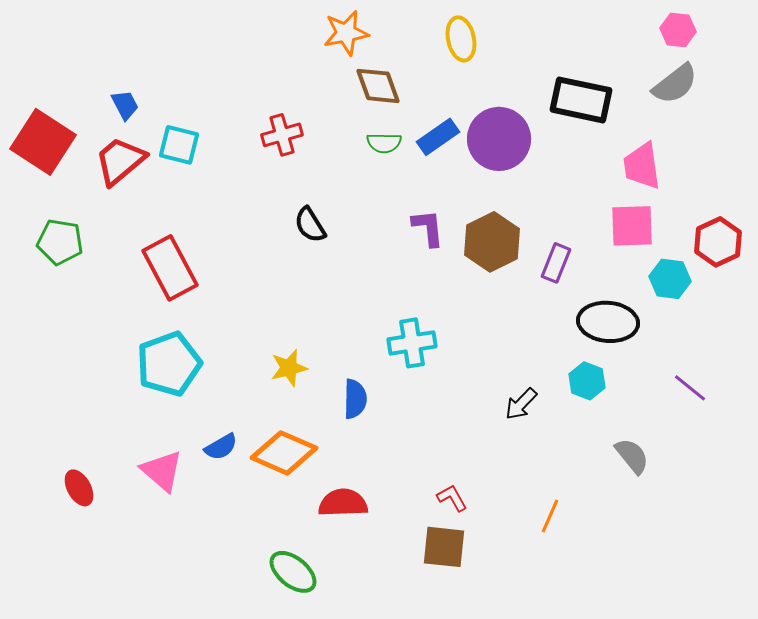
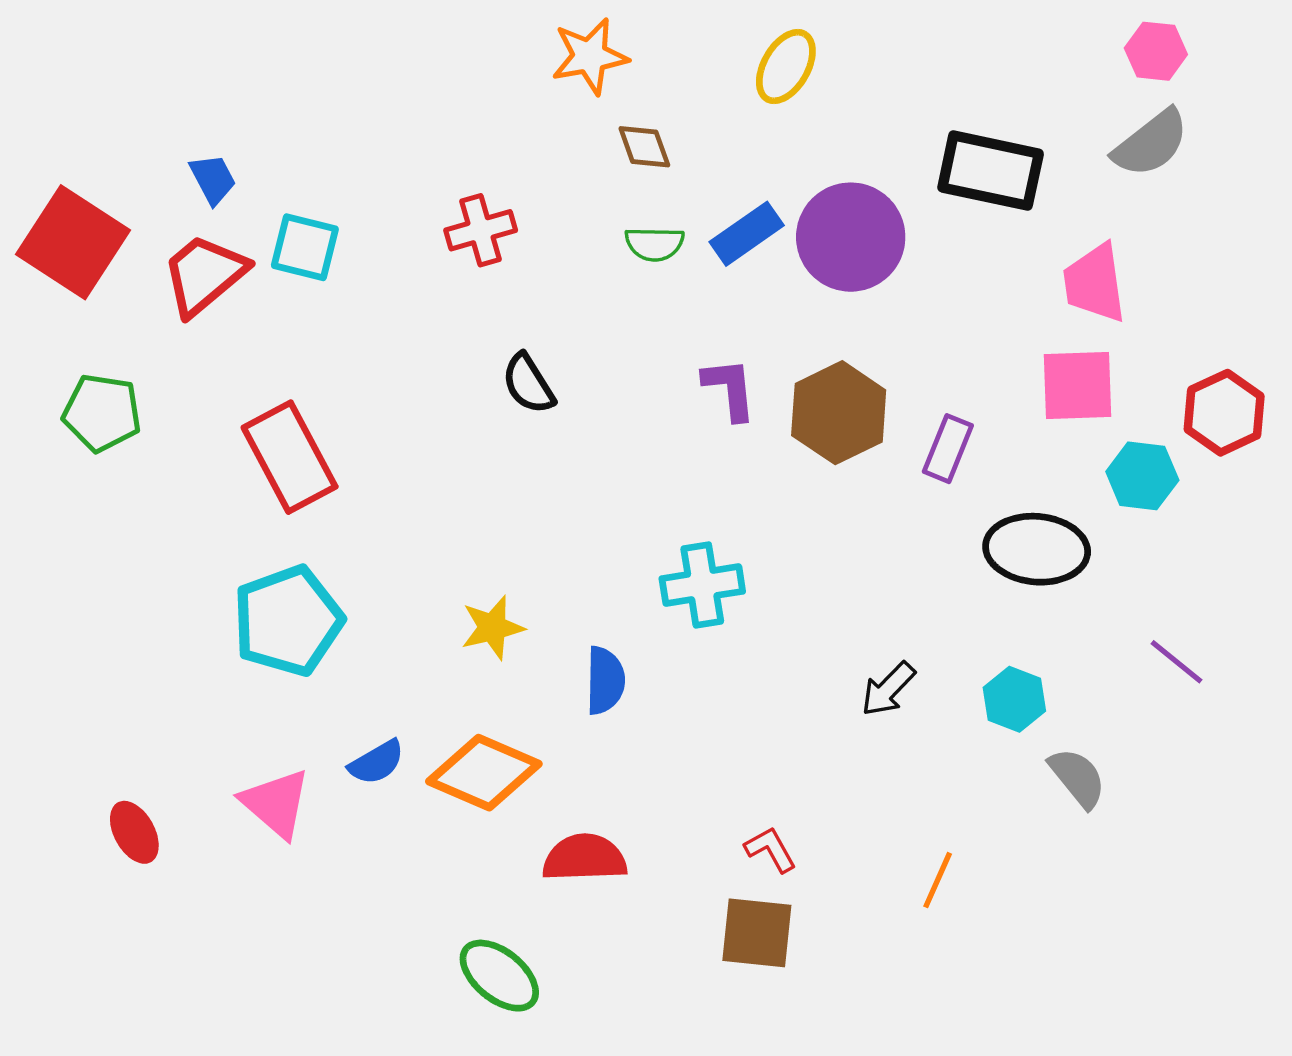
yellow ellipse: (461, 39) -> (786, 67), turned 42
brown diamond: (378, 86) -> (644, 147), size x0.7
cyan hexagon: (587, 381) -> (1014, 699), moved

